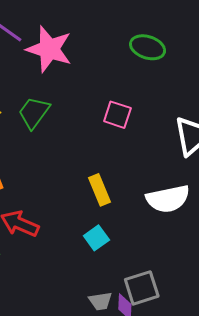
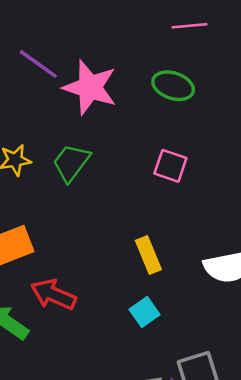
green ellipse: (148, 47) -> (173, 86), moved

